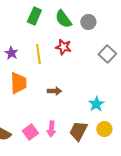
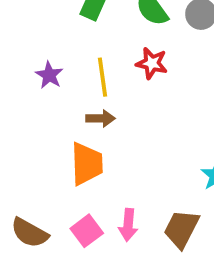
orange trapezoid: (18, 83) -> (87, 164), moved
brown arrow: (54, 91) -> (101, 118), moved

